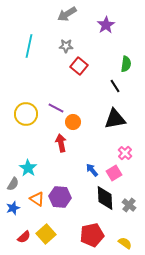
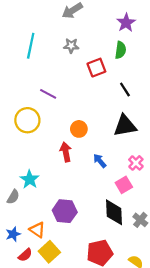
purple star: (106, 25) -> (126, 23), moved
green semicircle: (126, 64) -> (121, 50), moved
red square: (79, 66) -> (96, 68), moved, turned 30
purple line: (56, 108) -> (48, 94), moved
blue arrow: (92, 170) -> (100, 161), moved
orange triangle: (37, 199) -> (37, 230), moved
blue star: (13, 208) -> (13, 234), moved

